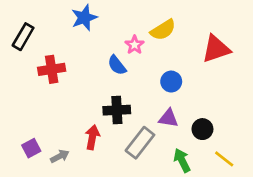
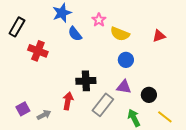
yellow semicircle: (163, 30) -> (120, 34), moved, turned 54
pink star: (135, 45) -> (99, 20), moved
red triangle: (216, 49) -> (159, 36), size x0.6
blue semicircle: (117, 65) -> (75, 34), moved
red cross: (52, 69) -> (38, 51), turned 30

